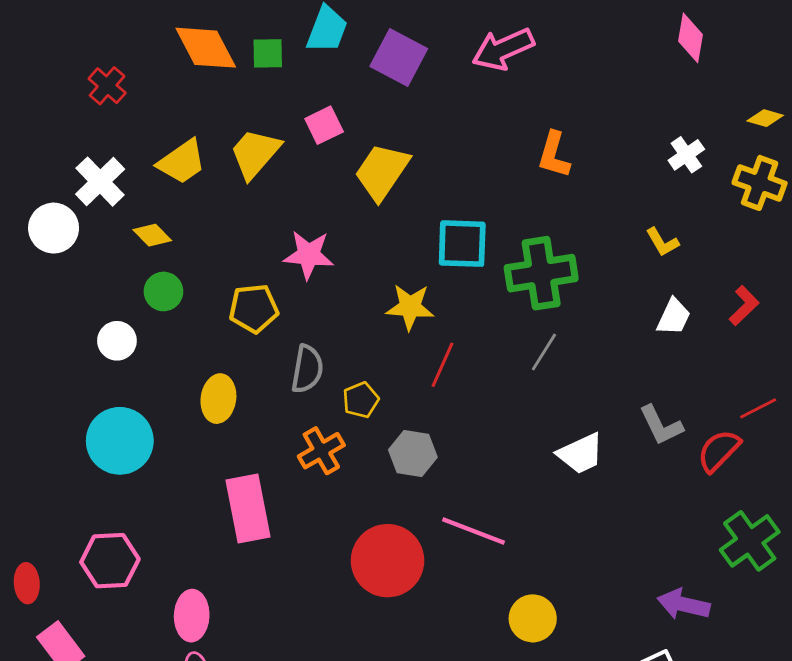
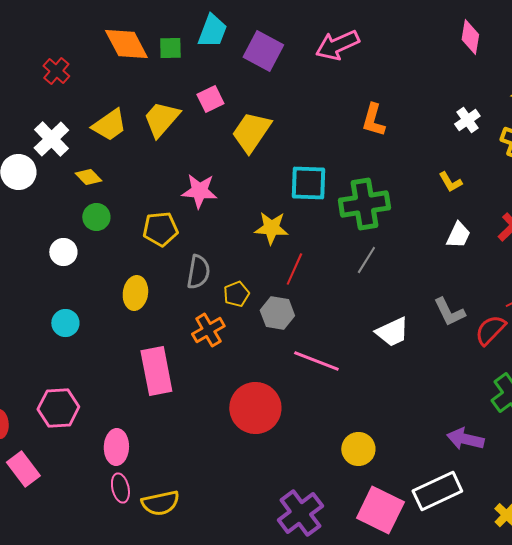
cyan circle: (120, 441) -> (65, 323), size x0.6
gray hexagon: (413, 454) -> (277, 313), moved
pink line: (473, 531) -> (316, 361), moved

